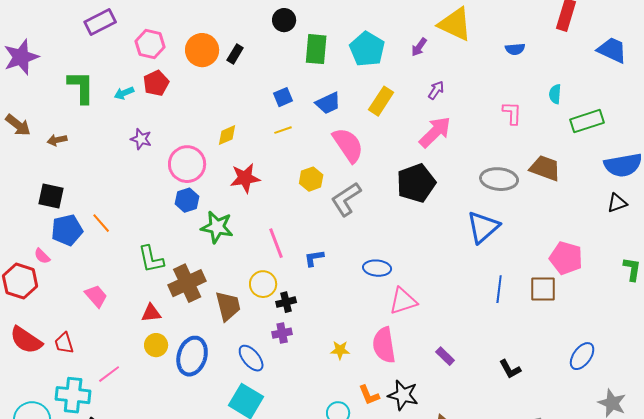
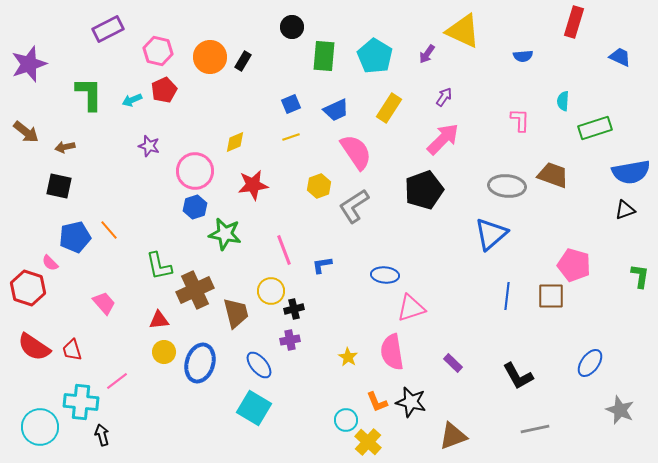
blue trapezoid: (612, 50) -> (620, 57), size x0.7
black square: (51, 196) -> (59, 186), moved
yellow star: (340, 350) -> (348, 357), turned 30
black L-shape: (510, 369) -> (518, 376), size x1.4

